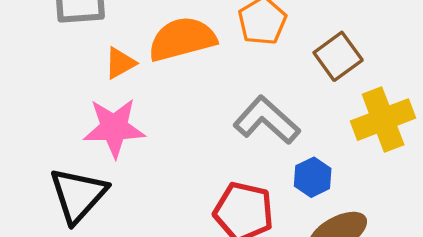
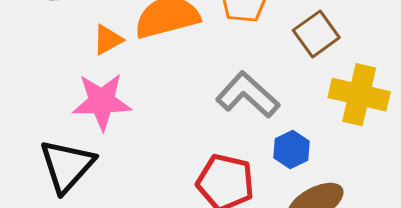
yellow cross: (383, 120) -> (359, 95), turned 34

